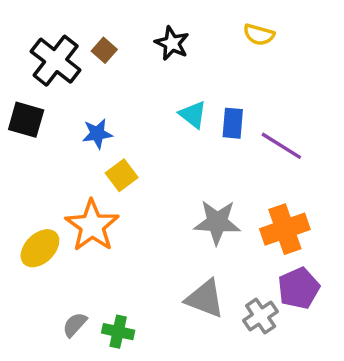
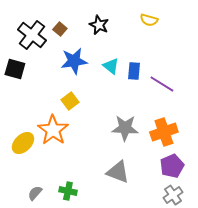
blue star: (97, 134) -> (74, 61), moved, size x1.5
gray cross: (261, 316) -> (173, 195), moved
gray semicircle: (75, 325) -> (35, 193), moved

